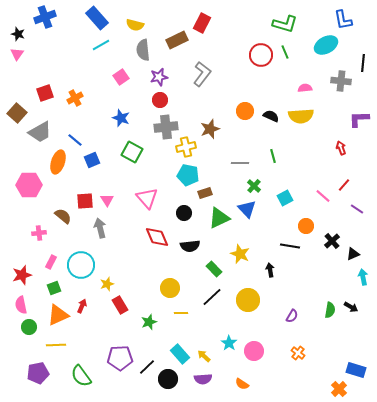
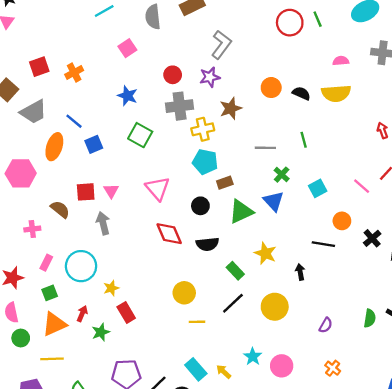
purple star: (159, 77) -> (210, 77), moved
green star: (149, 322) -> (101, 332), moved

